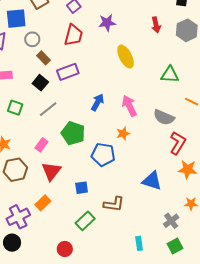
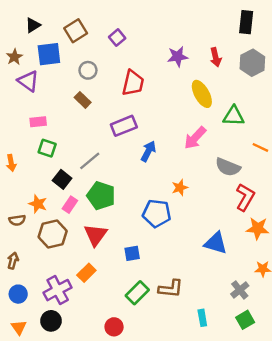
purple star: (107, 23) -> (178, 57), moved
red trapezoid: (73, 35) -> (133, 83), moved
gray circle: (32, 39) -> (88, 70), moved
yellow ellipse: (126, 57) -> (202, 94), moved
purple rectangle: (68, 72) -> (124, 126), moved
black square: (40, 83) -> (62, 179), moved
pink arrow: (129, 106) -> (195, 138), moved, turned -110
green square: (15, 108) -> (47, 148), moved
green pentagon: (73, 133) -> (101, 196), moved
pink rectangle: (41, 145) -> (70, 205), moved
brown L-shape: (114, 204) -> (171, 289), moved

